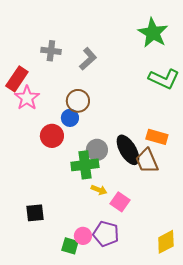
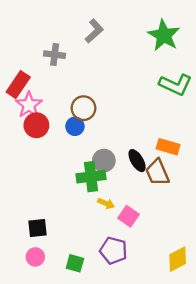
gray L-shape: (88, 59) -> (94, 31), moved
red circle: (52, 136) -> (36, 125), moved
black ellipse: (128, 150) -> (137, 161), size x0.7
pink circle: (83, 236) -> (35, 257), moved

